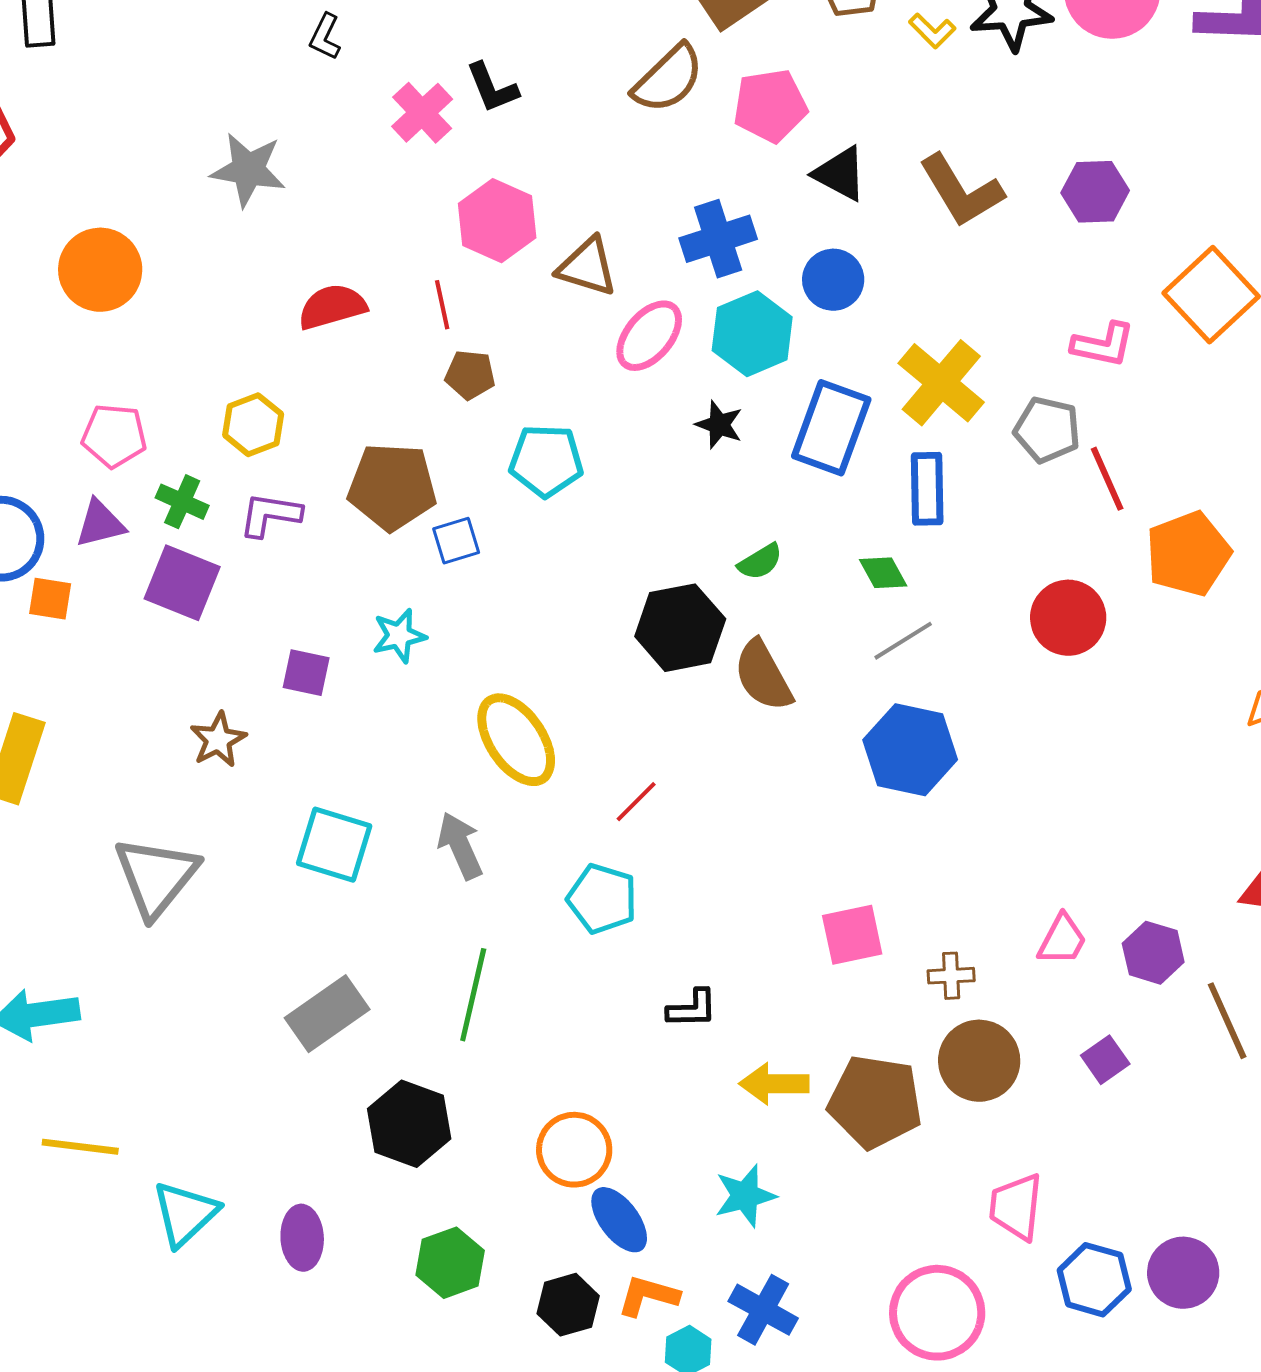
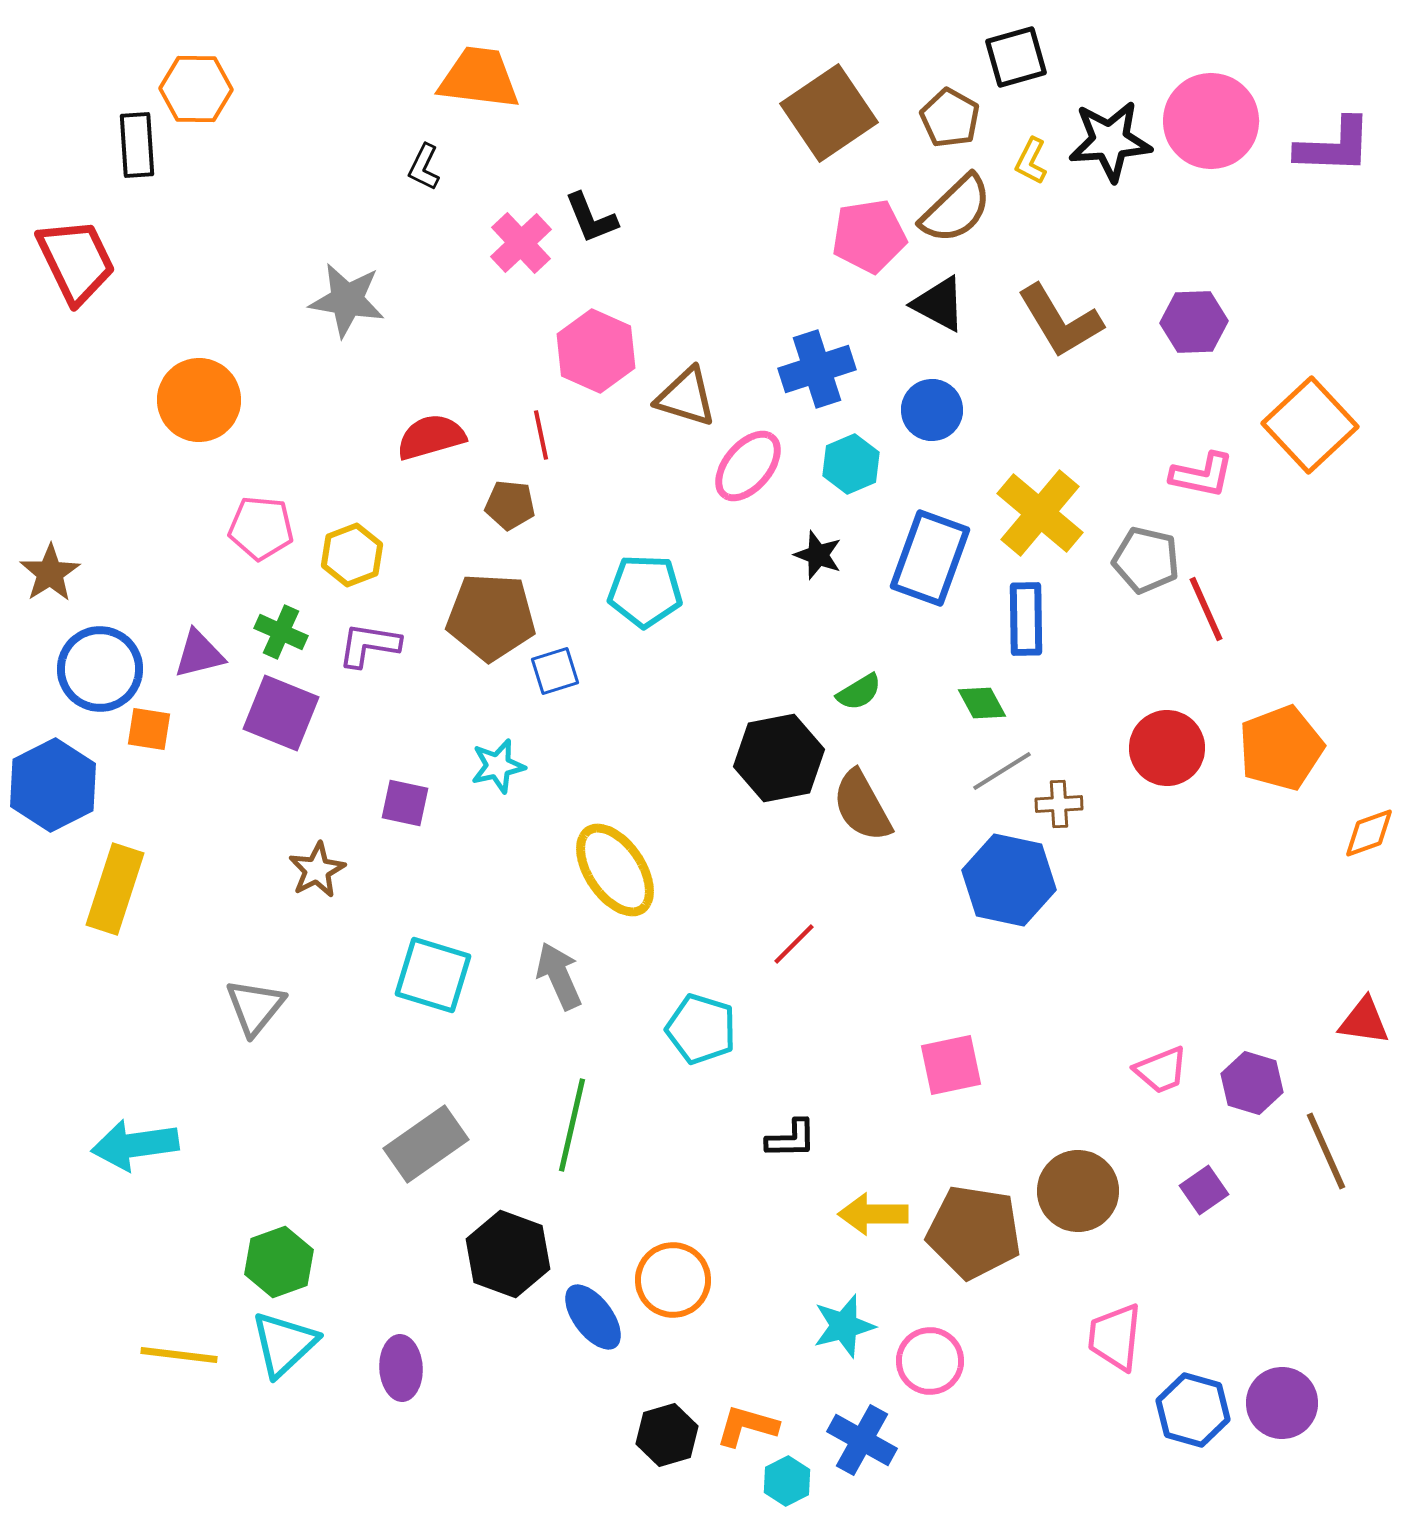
yellow L-shape: (932, 31) -> (1031, 161), turned 72
brown semicircle: (668, 79) -> (956, 209), moved
cyan hexagon: (752, 334) -> (851, 464), size x0.7
brown pentagon: (470, 375) -> (510, 505), moved
pink pentagon: (114, 436) -> (261, 528), moved
orange pentagon: (1188, 554) -> (1281, 748), moved
red line: (636, 802) -> (794, 944), moved
gray triangle: (156, 877) -> (255, 1007), size x0.7
pink trapezoid: (1062, 940) -> (1161, 1070), turned 40
brown cross: (951, 976) -> (1059, 804), moved
yellow line: (80, 1147) -> (179, 1355), moved
blue ellipse: (619, 1220) -> (593, 1317), moved
green hexagon: (450, 1263) -> (279, 1262), moved
pink circle: (937, 1313) -> (930, 1361), moved, size x0.7

